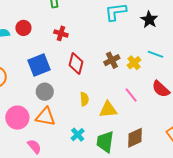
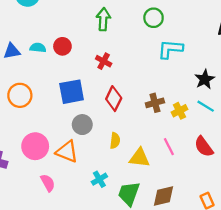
black star: (149, 20) -> (205, 79), moved
gray circle: (45, 92) -> (82, 125), moved

